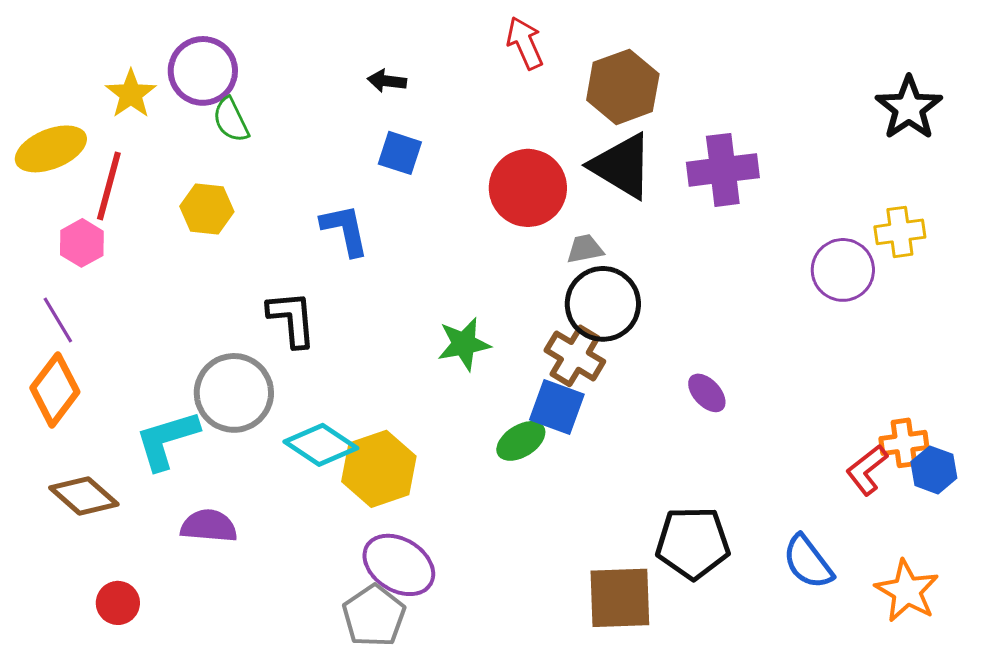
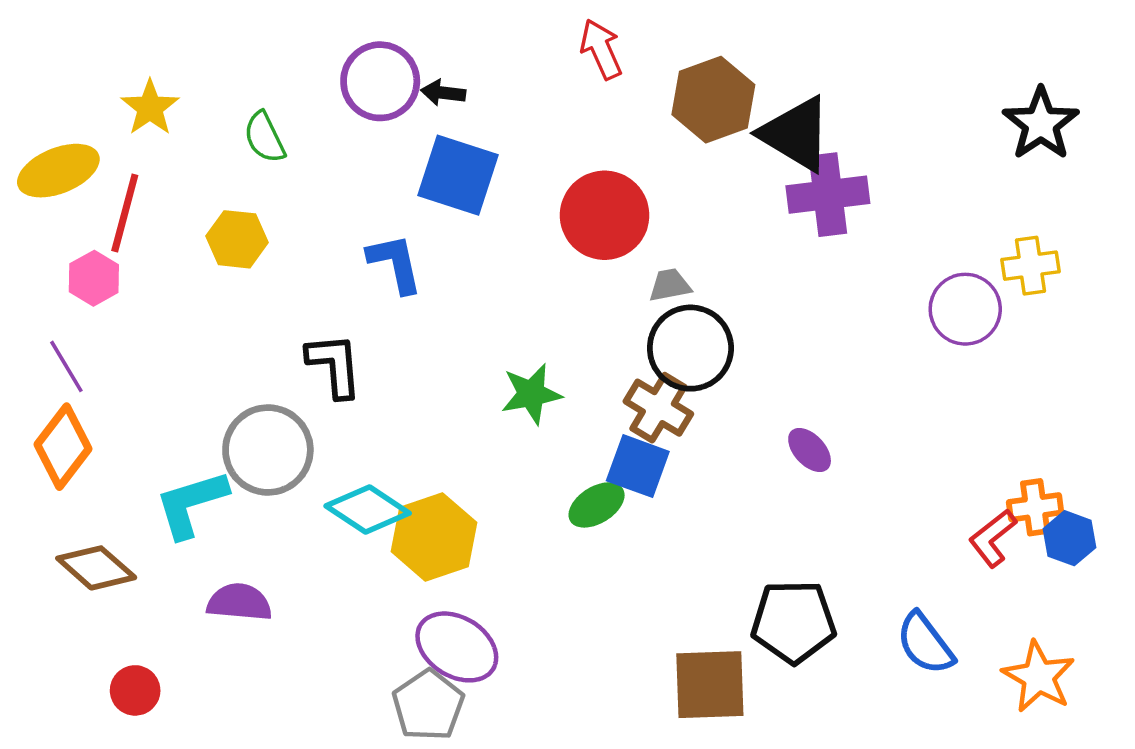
purple circle: (203, 71) -> (380, 81), moved
blue square: (400, 153) -> (458, 175), size x1.6
black triangle: (622, 166) -> (796, 134), moved

